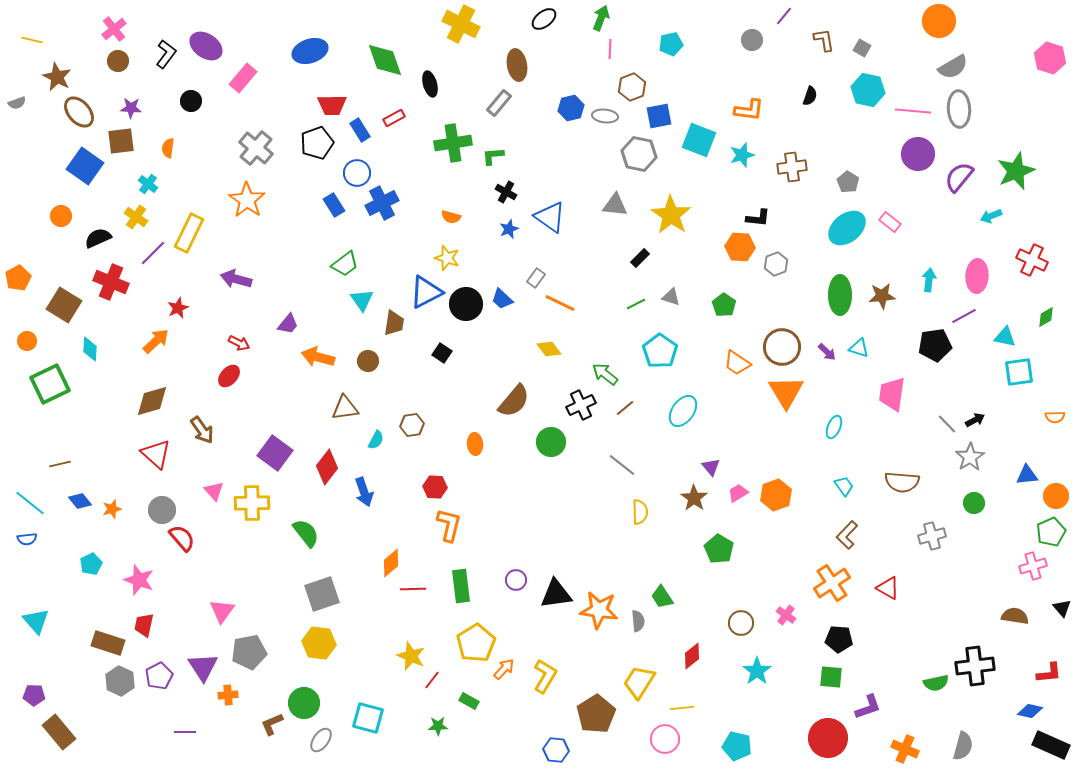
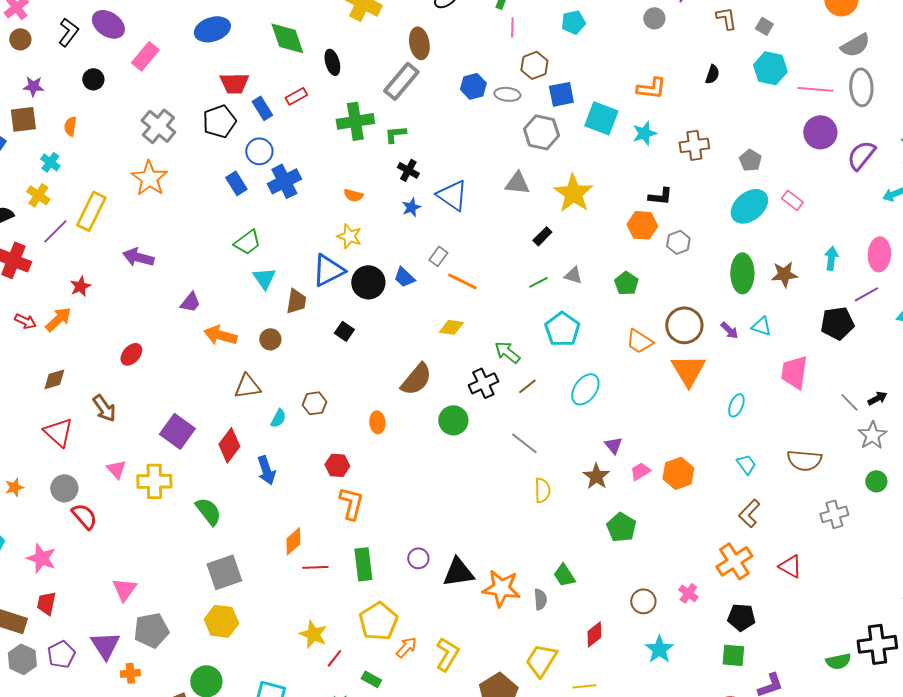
gray rectangle: (499, 103) -> (401, 81), size x1.4
red arrow: (239, 343) -> (25, 321), moved
yellow diamond: (549, 349) -> (451, 327), turned -45
brown diamond: (152, 401) -> (54, 379), size x0.7

